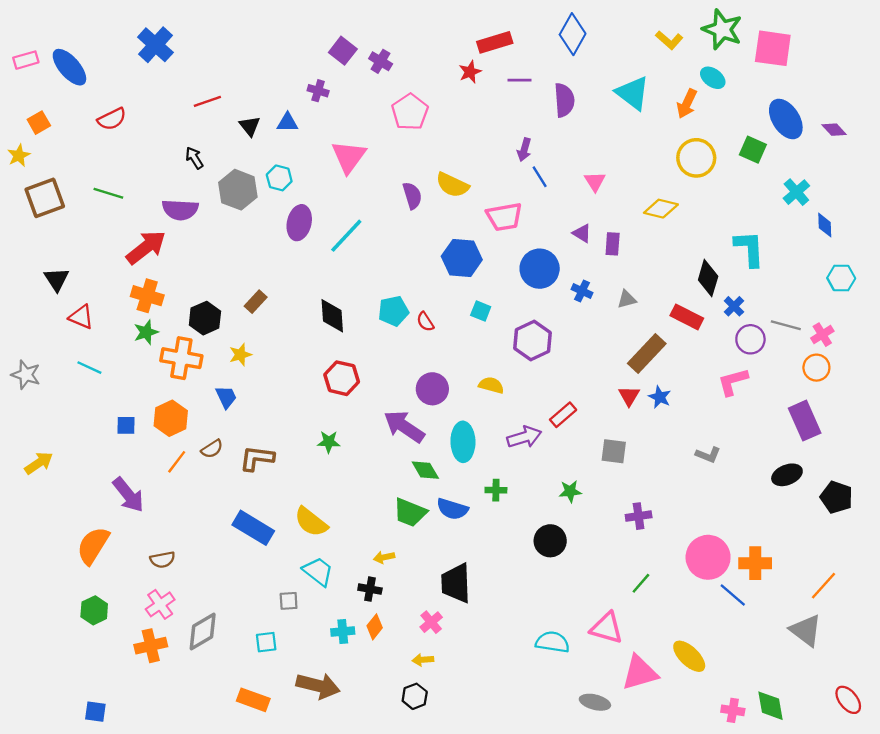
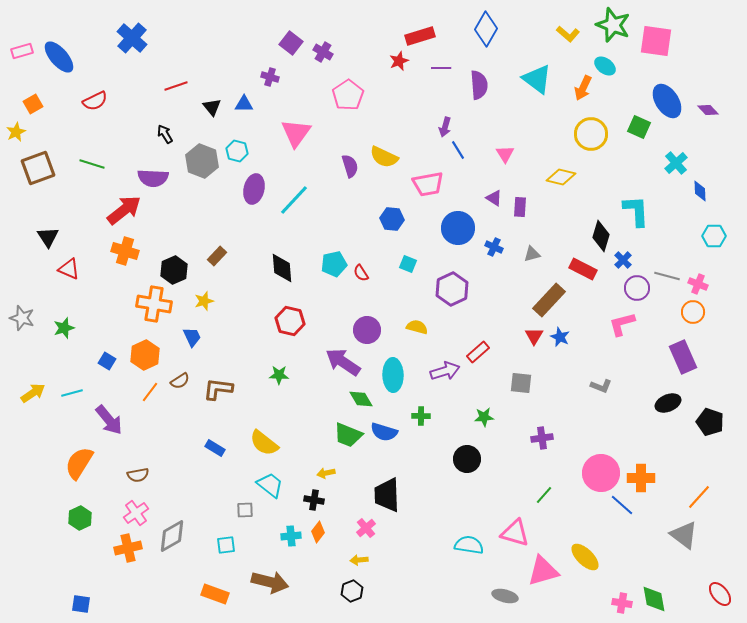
blue hexagon: (462, 258) -> (392, 219), size x0.7
green star: (146, 332) -> (64, 328), moved
pink cross: (822, 335) -> (698, 284), turned -36
cyan line: (89, 368) -> (72, 393), moved, turned -40
blue square: (126, 425) -> (107, 361), turned 30
blue rectangle: (253, 528) -> (215, 448), size x0.6

